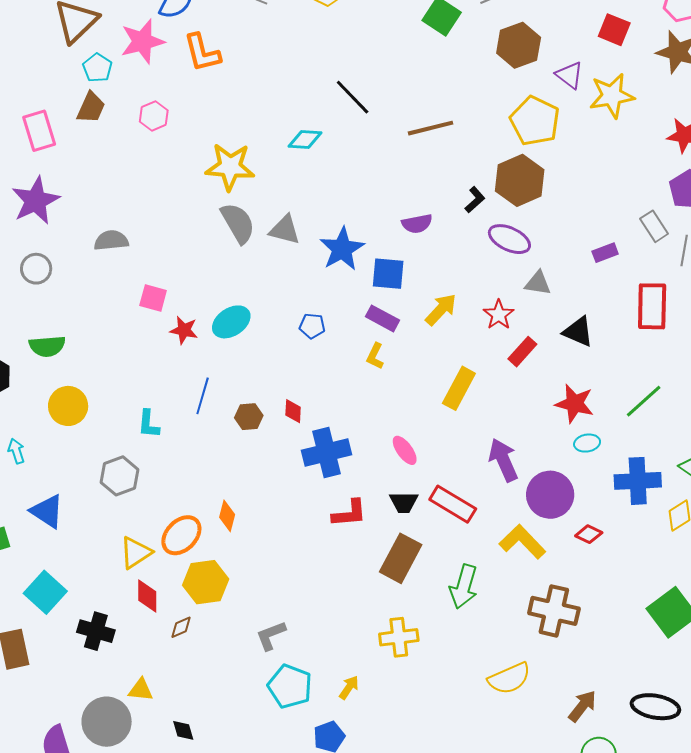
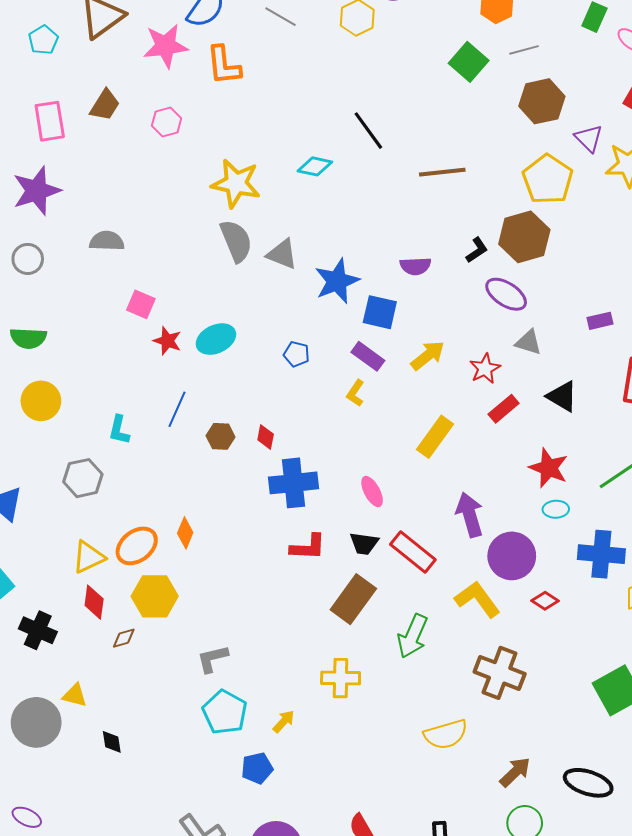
cyan pentagon: (97, 68) -> (43, 40), moved

